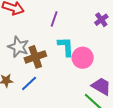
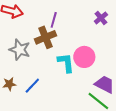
cyan L-shape: (66, 47) -> (66, 63), moved
brown cross: (35, 57) -> (46, 37), moved

